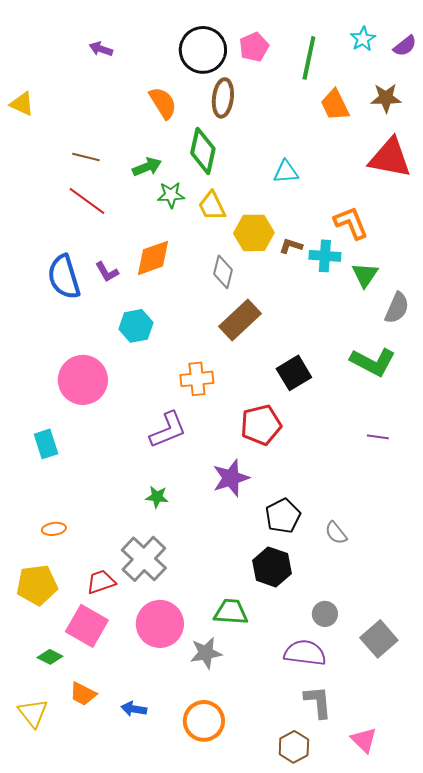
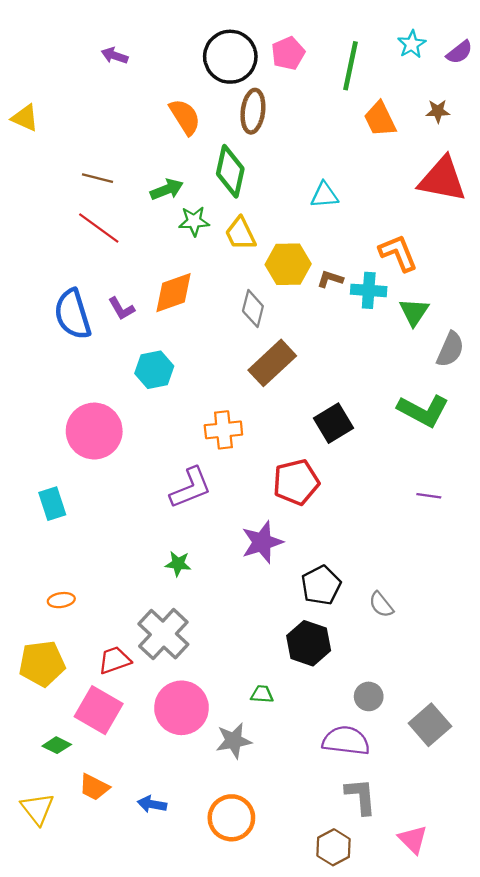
brown star: (386, 98) -> (438, 111), size x0.7
green trapezoid: (231, 612) -> (262, 694), size x0.6

